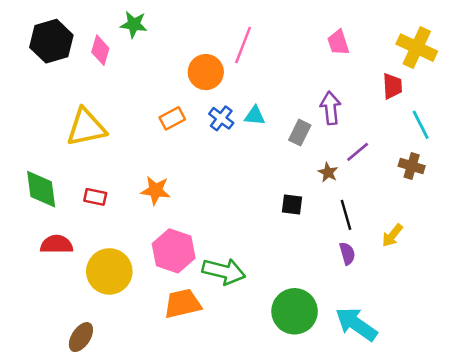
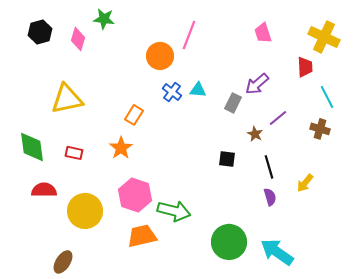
black hexagon: (51, 41) -> (40, 32), size x0.7
purple arrow: (331, 108) -> (257, 84), turned -125
orange rectangle: (172, 118) -> (134, 115), moved, turned -30
orange star: (156, 190) -> (121, 148), turned 30

